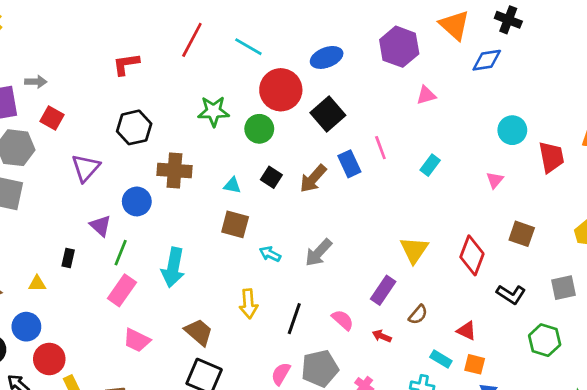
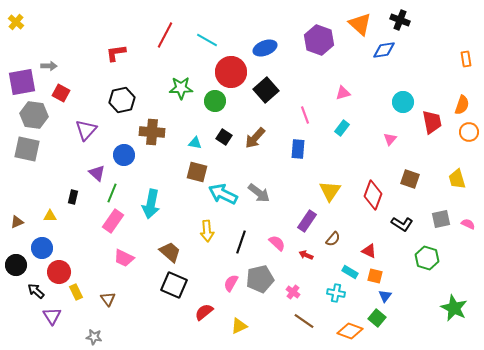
pink triangle: (426, 95) -> (343, 93), moved
blue rectangle: (349, 164) -> (298, 149), moved, turned 30
gray arrow: (318, 253) -> (259, 193), turned -95
cyan arrow: (270, 254) -> (223, 194), size x1.8

